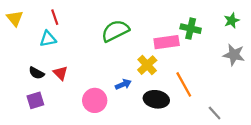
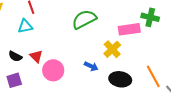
blue arrow: (123, 84) -> (91, 66), turned 48
orange line: (184, 84) -> (153, 76), moved
pink circle: (95, 100) -> (53, 70), moved

